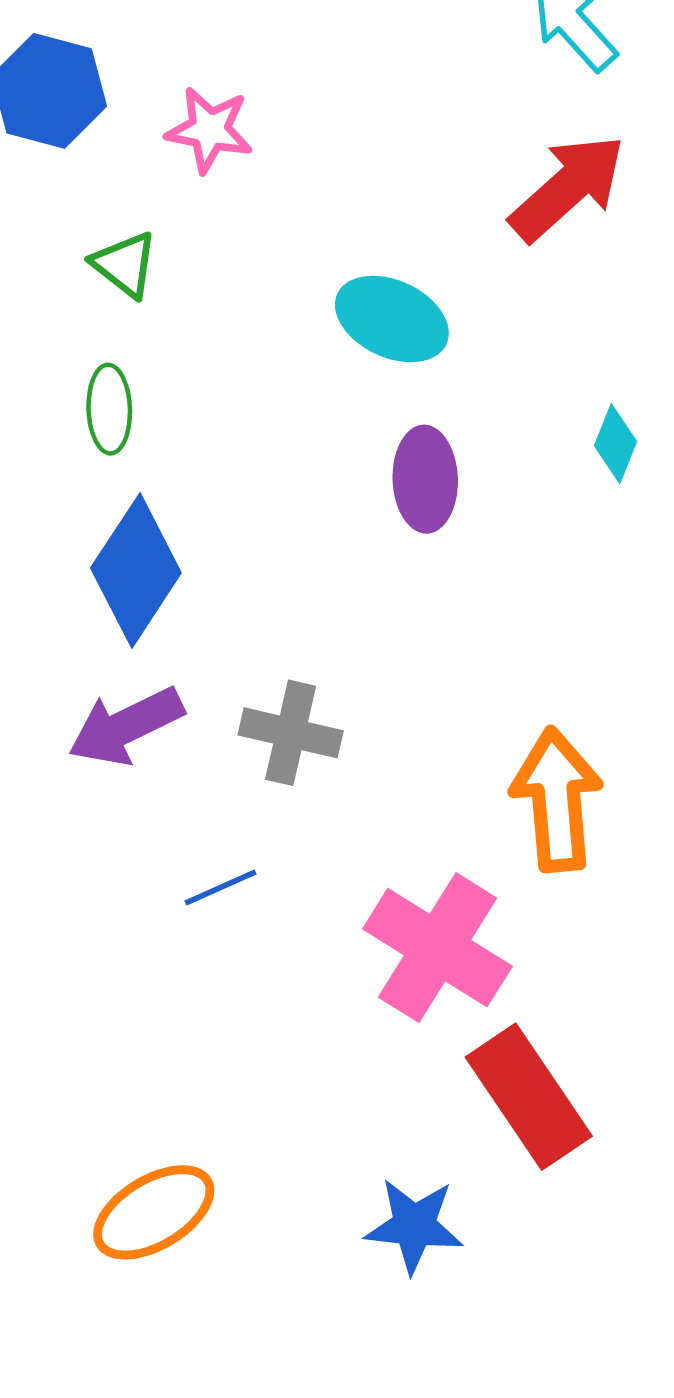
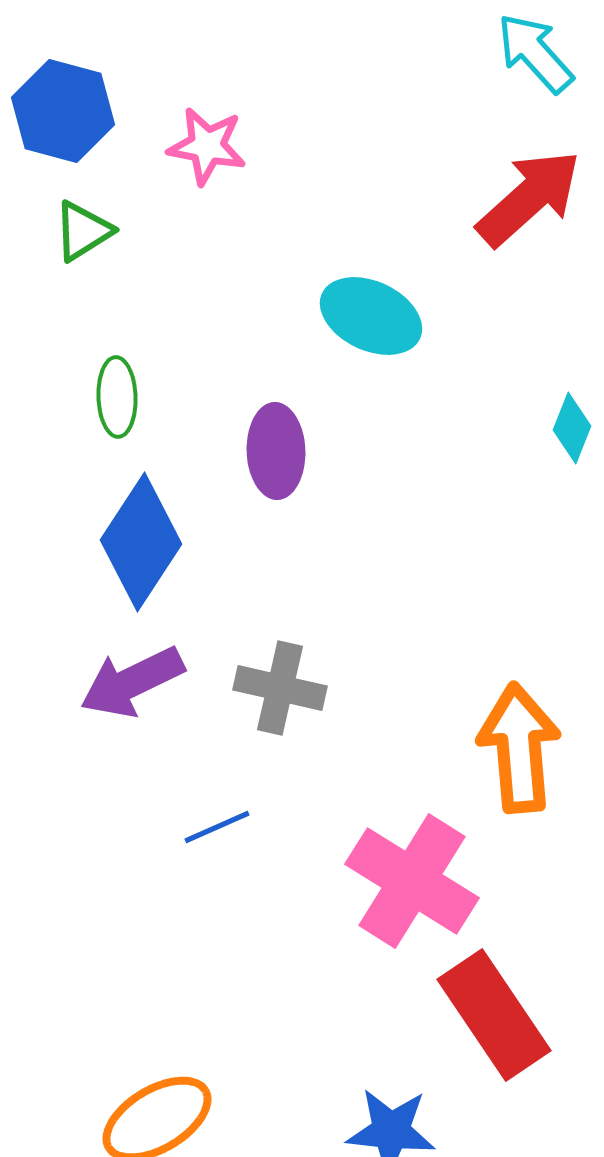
green triangle: (125, 264) -> (83, 231), moved, turned 50
purple ellipse: (425, 479) -> (276, 451), moved

